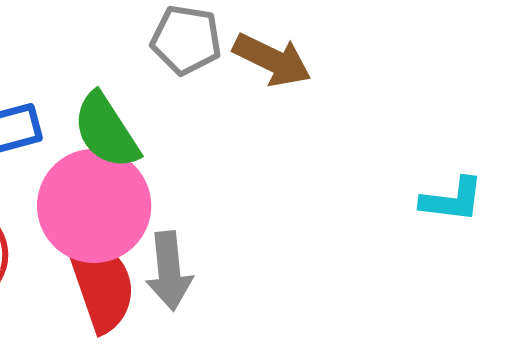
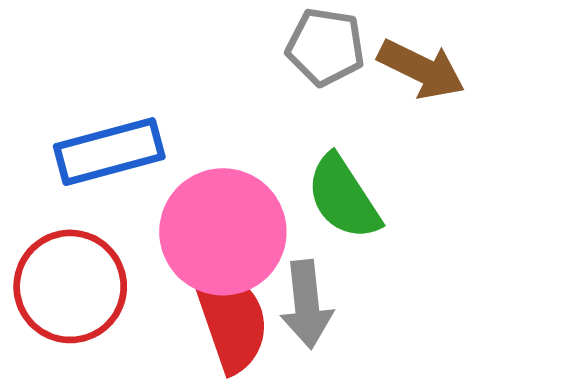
green semicircle: (106, 131) -> (343, 197), moved

